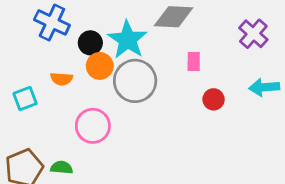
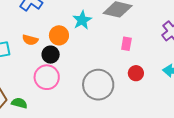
cyan star: (128, 40) -> (82, 20), size x0.7
black circle: (90, 43) -> (51, 55), moved
gray circle: (135, 81) -> (98, 85), moved

